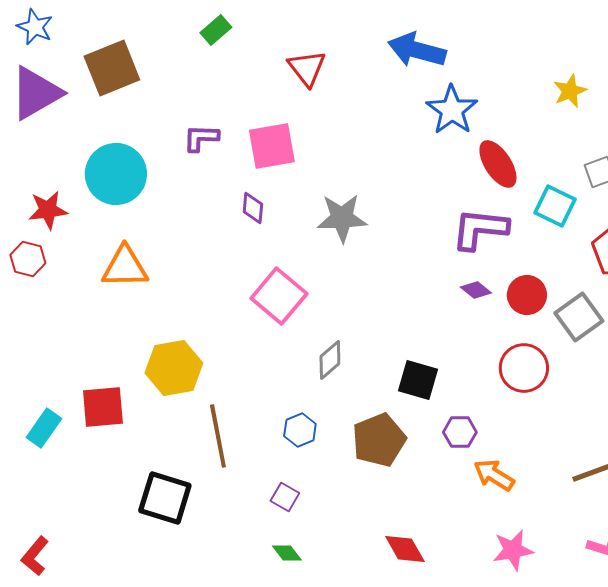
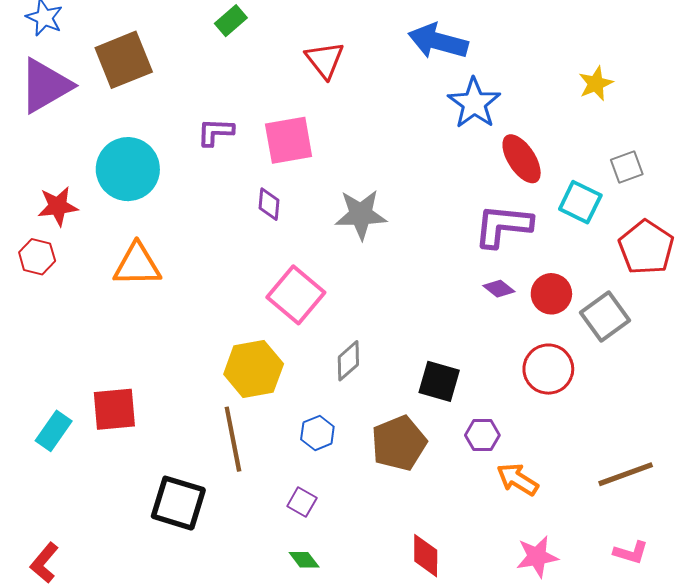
yellow hexagon: (174, 368) -> (254, 369), moved
red diamond: (405, 549) -> (426, 556), turned 30

